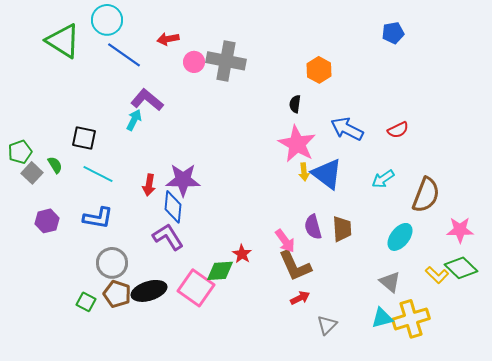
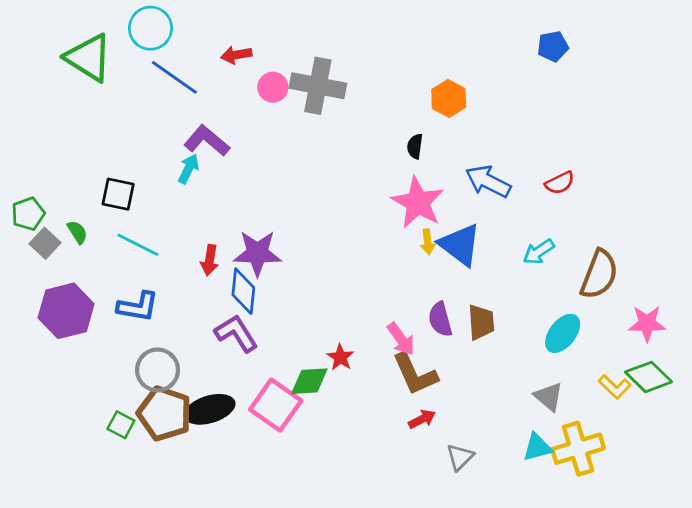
purple hexagon: (47, 221) -> (66, 311), size x1.6
brown pentagon: (117, 294) -> (165, 414), size x1.4

